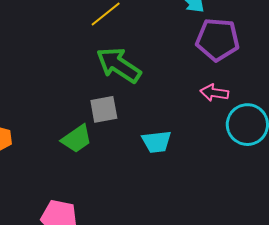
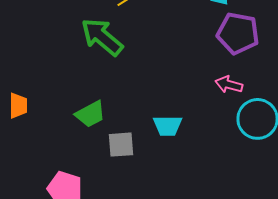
green arrow: (119, 65) -> (102, 37), moved
gray square: (104, 109) -> (121, 145), moved

